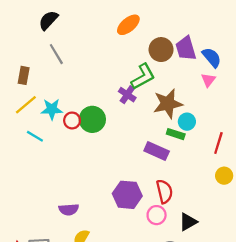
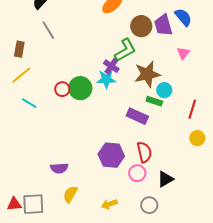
blue semicircle: (212, 57) -> (183, 17), moved
cyan star: (52, 109) -> (106, 79), moved

